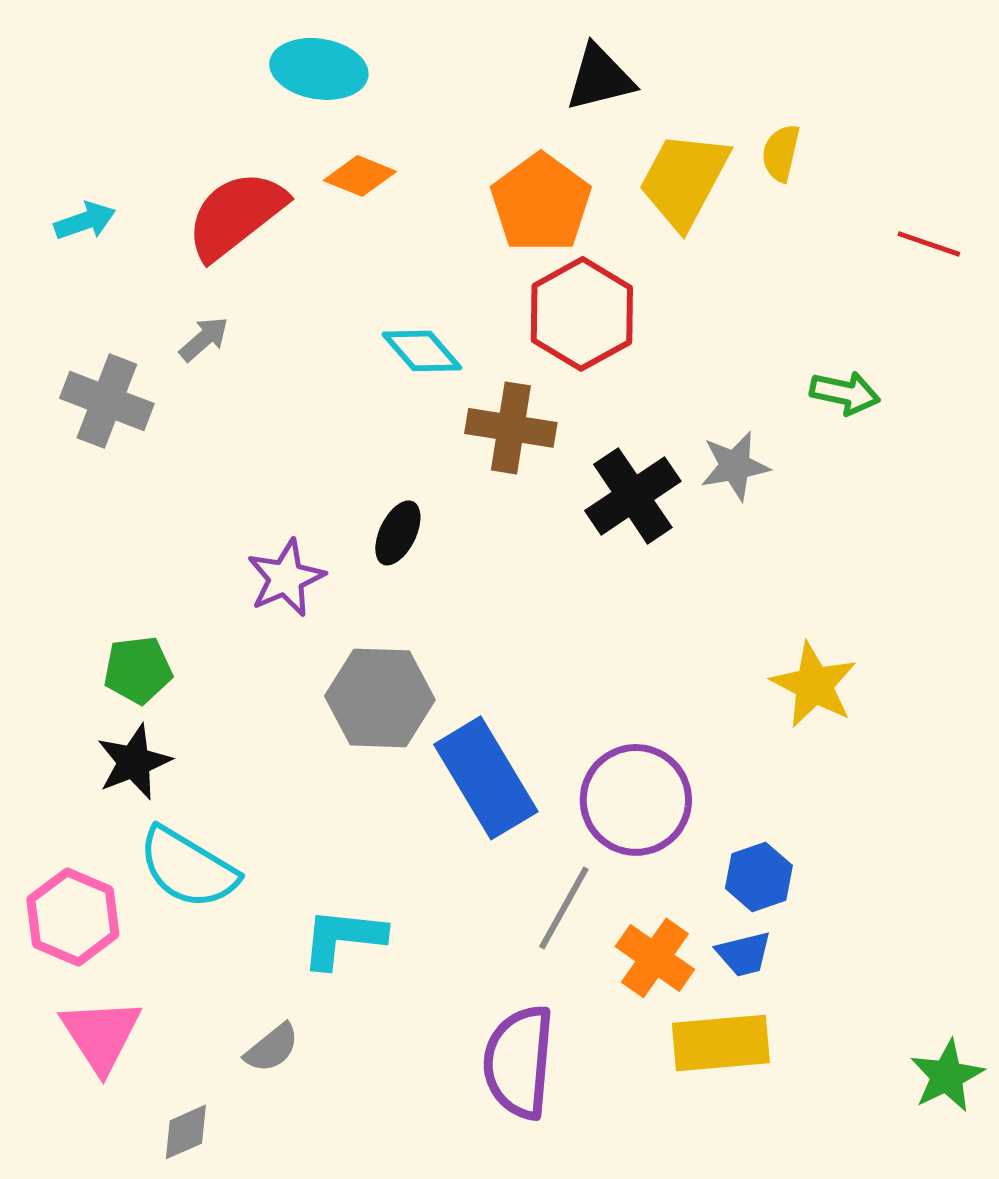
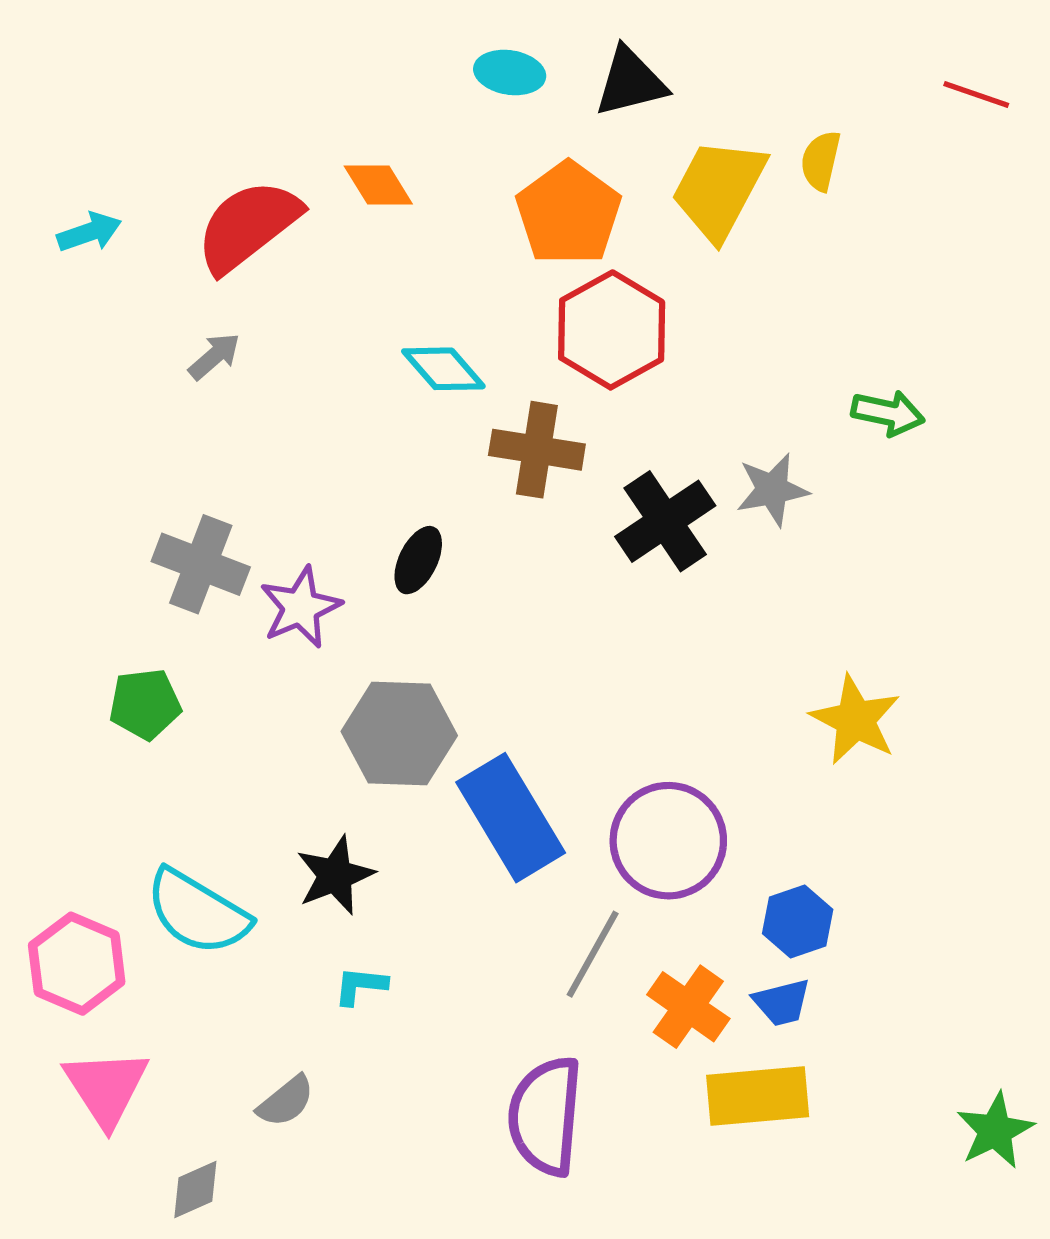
cyan ellipse: (319, 69) -> (510, 73), moved, size x0.7
orange diamond: (360, 176) -> (378, 185), turned 36
red line: (929, 244) -> (976, 95), moved
gray cross: (107, 401) -> (201, 564), moved
black star: (134, 762) -> (335, 875), moved
cyan L-shape: (343, 938) -> (360, 986), size x0.6

